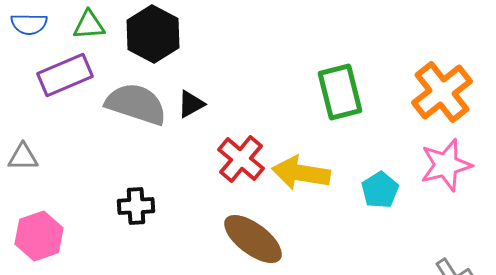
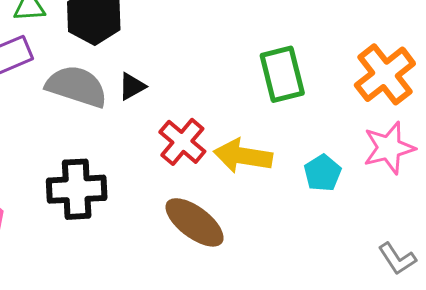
black cross: (136, 206) -> (77, 189), size x1.6

